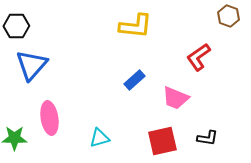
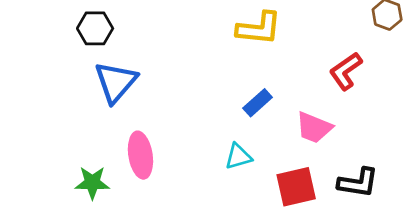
cyan triangle: (99, 138) -> (238, 156), moved
black L-shape: (207, 138) -> (358, 183), size x1.4

